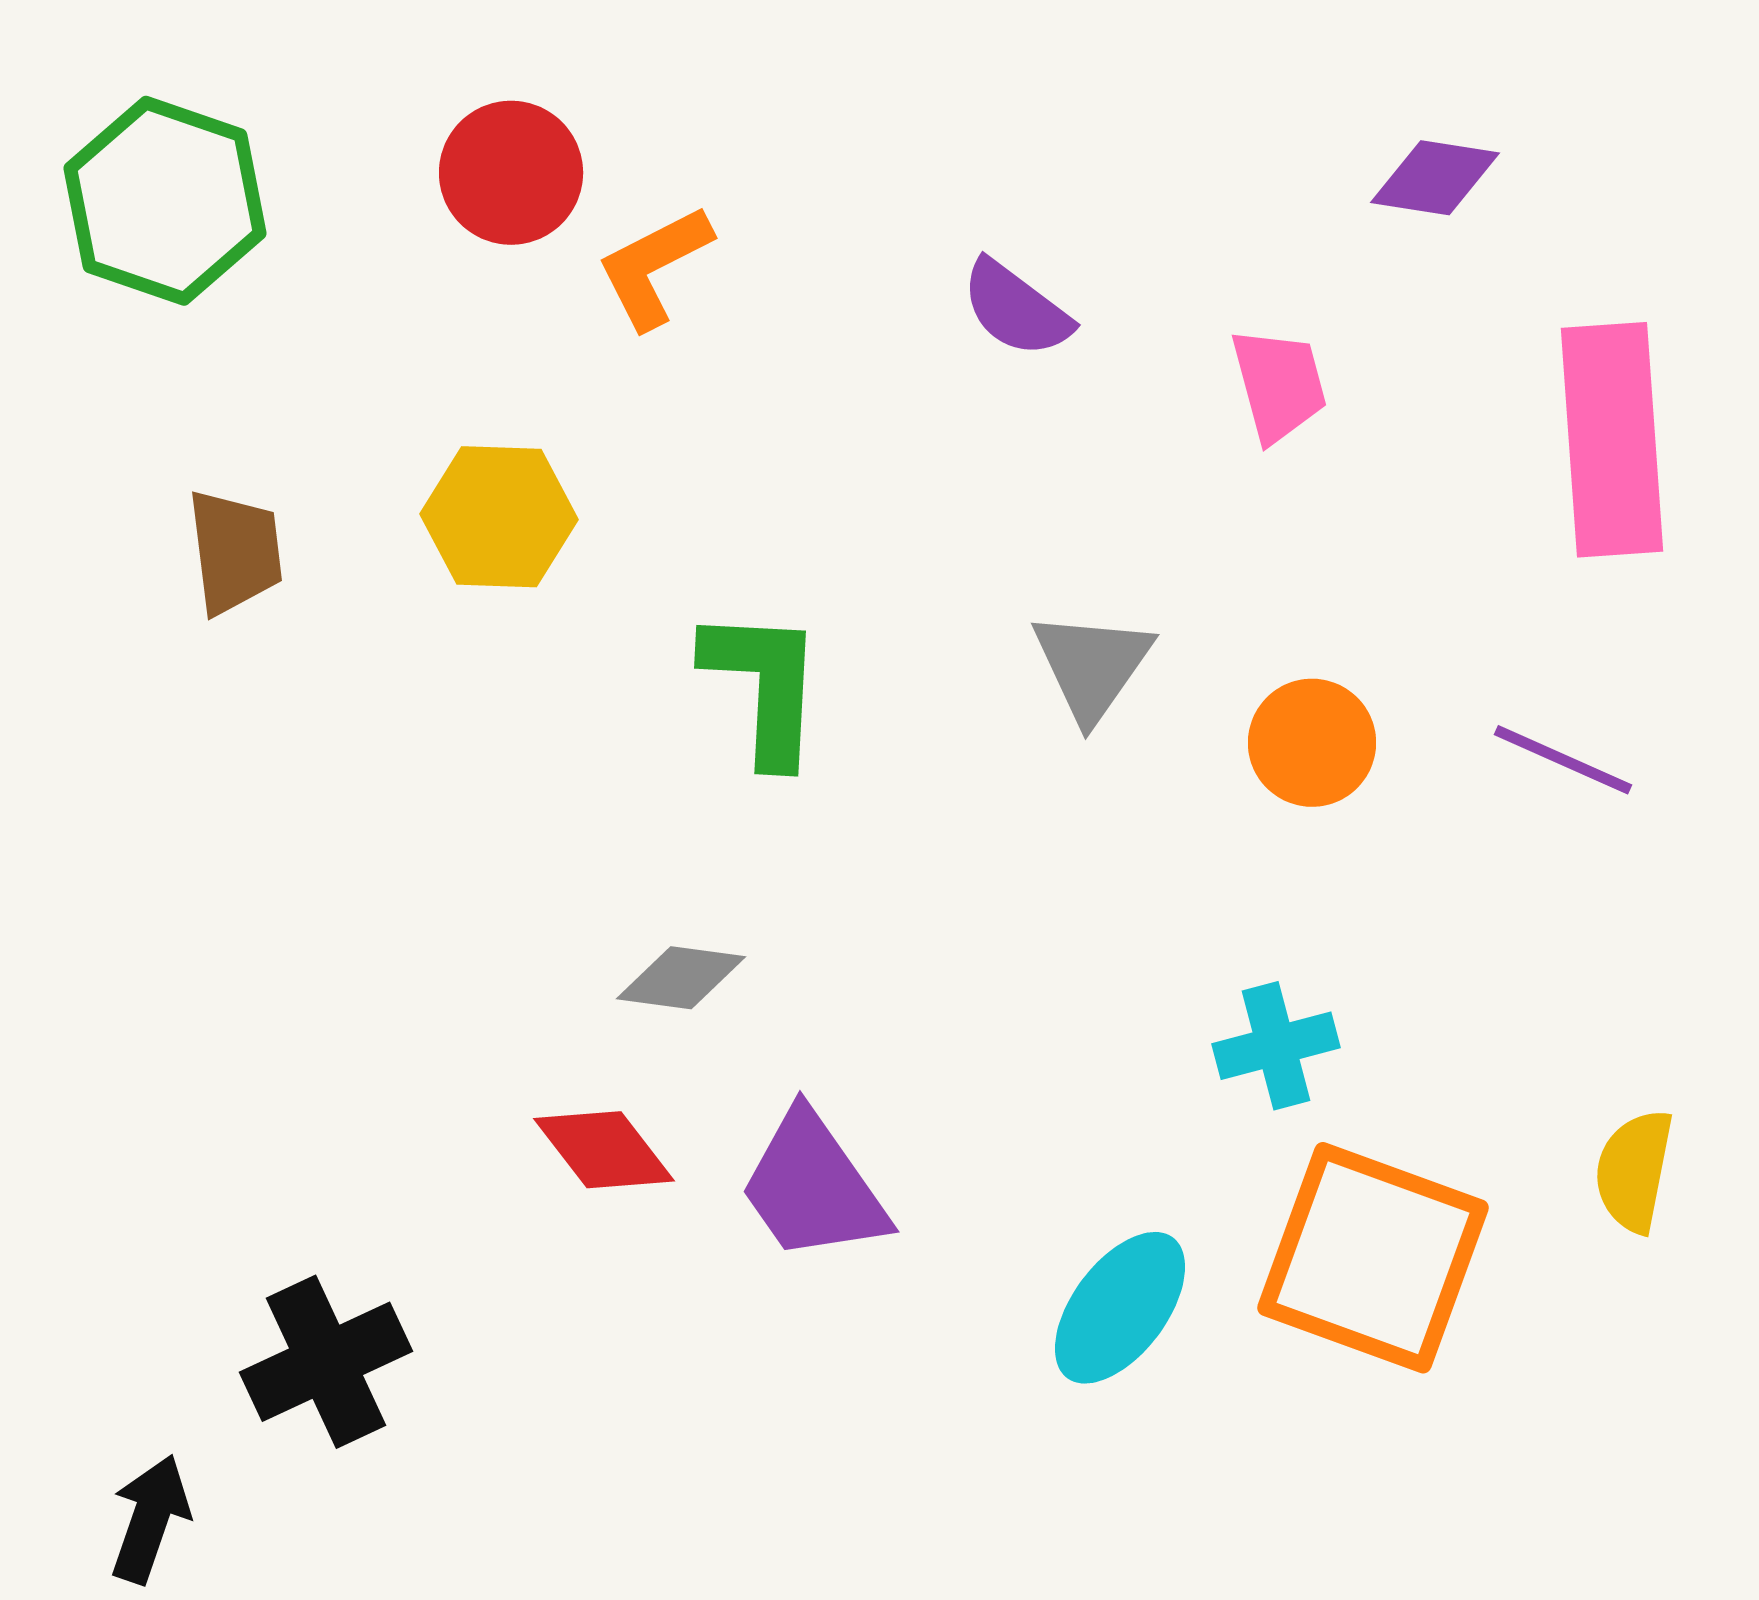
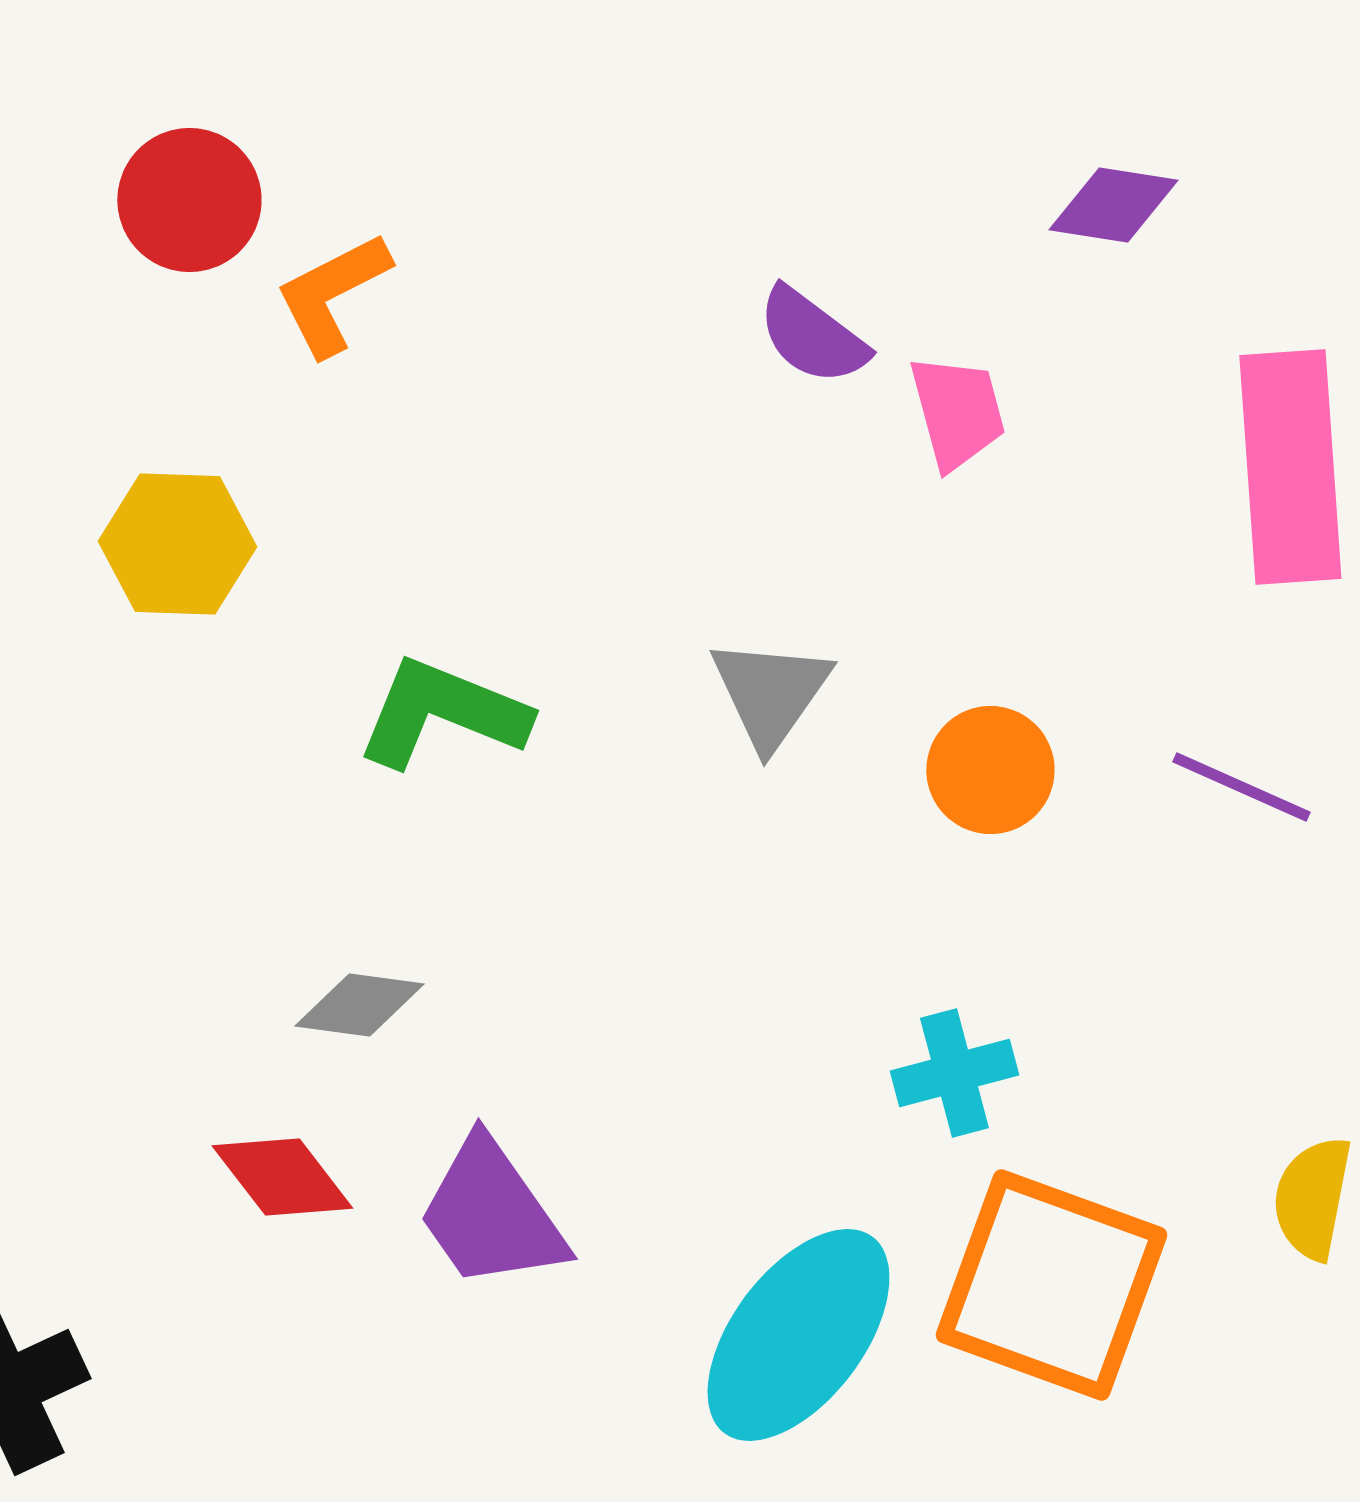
purple semicircle: (1016, 309) -> (812, 336), moved
green L-shape: (764, 686) -> (442, 713), turned -71
cyan ellipse: (1120, 1308) -> (798, 1335), size x1.4

